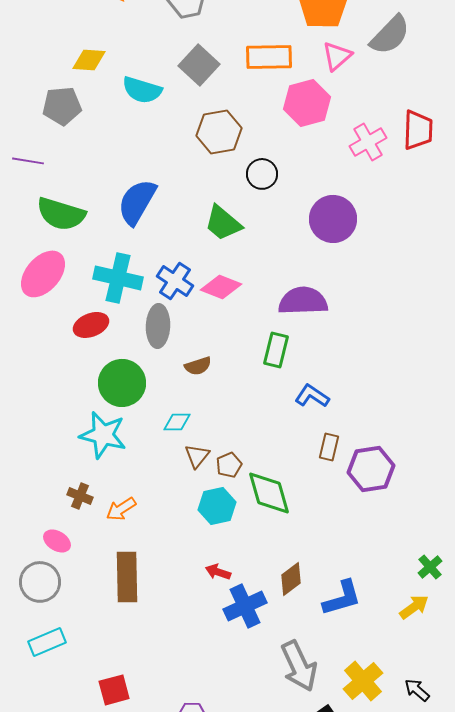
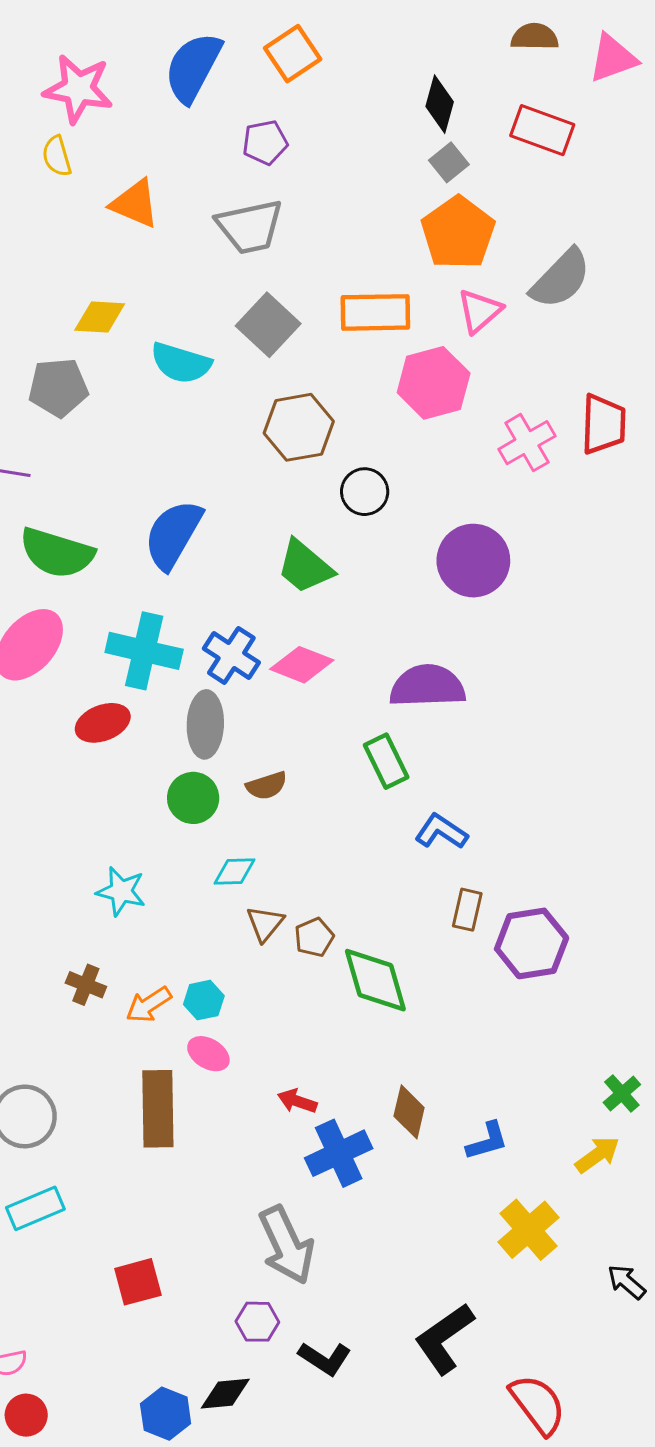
green rectangle: (276, 350) -> (386, 761), turned -40
green circle: (122, 383) -> (193, 798), moved, size x0.7
cyan star: (103, 435) -> (121, 891), size x0.7
cyan hexagon: (217, 506) -> (204, 1000), moved, size x0.7
pink ellipse: (57, 541) -> (208, 1054), moved
brown diamond: (291, 579) -> (409, 1112), turned -40
blue L-shape: (342, 598) -> (487, 1141), size x0.7
gray arrow: (299, 666) -> (287, 1245), moved
yellow cross: (363, 681) -> (528, 1230), moved
black arrow: (417, 690) -> (627, 1282), moved

